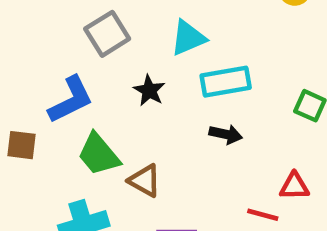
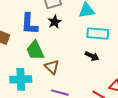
black star: (149, 90) -> (55, 22), moved
blue L-shape: (71, 100) -> (29, 24), turned 105

